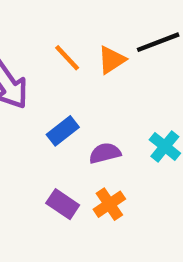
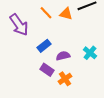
orange triangle: (112, 60) -> (66, 14), turned 48
purple rectangle: (63, 204) -> (47, 70), moved

